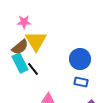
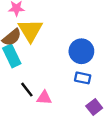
black line: (33, 69) -> (27, 90), moved

